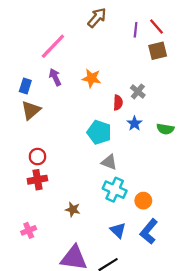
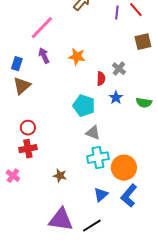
brown square: (158, 51) -> (143, 42), moved
cyan cross: (115, 190) -> (98, 158), turned -35
orange circle: (143, 201) -> (124, 168), size x1.6
pink cross: (29, 230) -> (13, 176), moved, turned -32
blue triangle: (118, 230) -> (101, 195), turned 35

